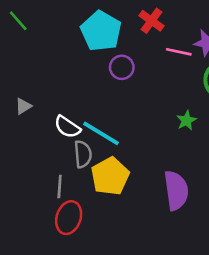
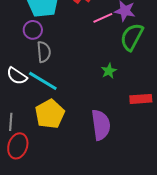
pink line: (179, 52) -> (103, 18), turned -36
purple circle: (122, 67) -> (33, 30), moved
gray semicircle: (83, 154) -> (44, 52), moved

